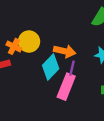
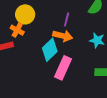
yellow circle: (29, 42) -> (25, 14), moved
purple line: (72, 68) -> (67, 20), moved

